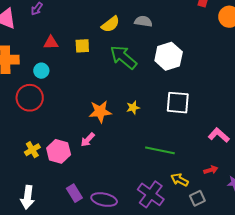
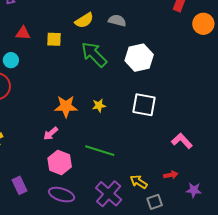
green line: (160, 150) -> (100, 151), moved
pink hexagon: (59, 151) -> (60, 163), moved
purple rectangle: (74, 193) -> (19, 185), moved

